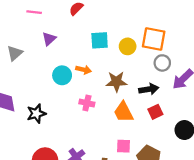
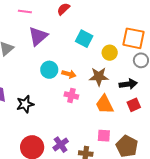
purple triangle: (49, 39) -> (38, 36), size x1.5
cyan square: (100, 40) -> (84, 39), turned 30
yellow circle: (128, 46) -> (110, 53), moved
orange arrow: (84, 70) -> (69, 74), moved

